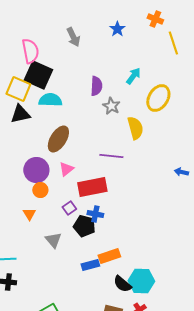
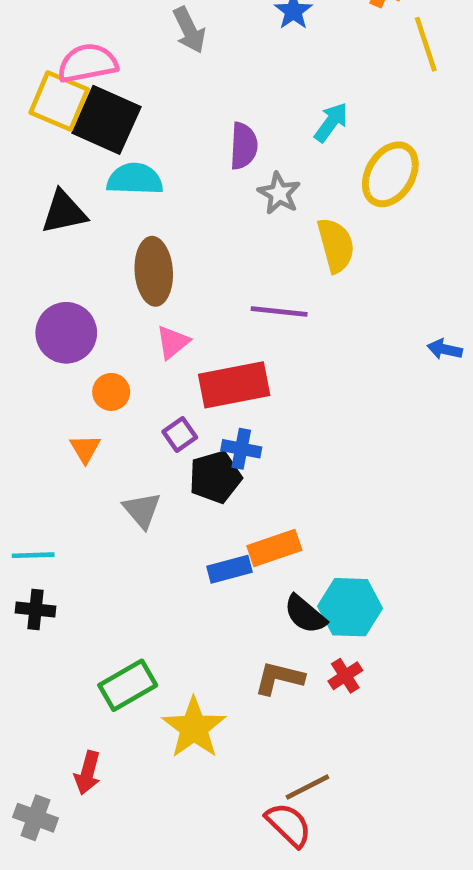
pink semicircle: (30, 51) -> (88, 63), turned -90
yellow square: (18, 89) -> (59, 101), moved
brown ellipse: (58, 139) -> (154, 271), turned -36
purple circle: (36, 170) -> (66, 333), moved
black pentagon: (84, 226) -> (215, 477), turned -30

